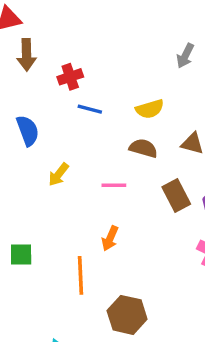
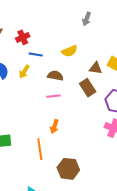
brown semicircle: (143, 148) -> (55, 76), moved
yellow arrow: (59, 175) -> (24, 72), moved
brown rectangle: (176, 196) -> (88, 88), moved

